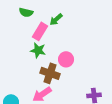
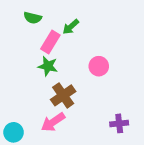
pink circle: (66, 59) -> (99, 66), moved
brown cross: (50, 73) -> (63, 95), turned 36

